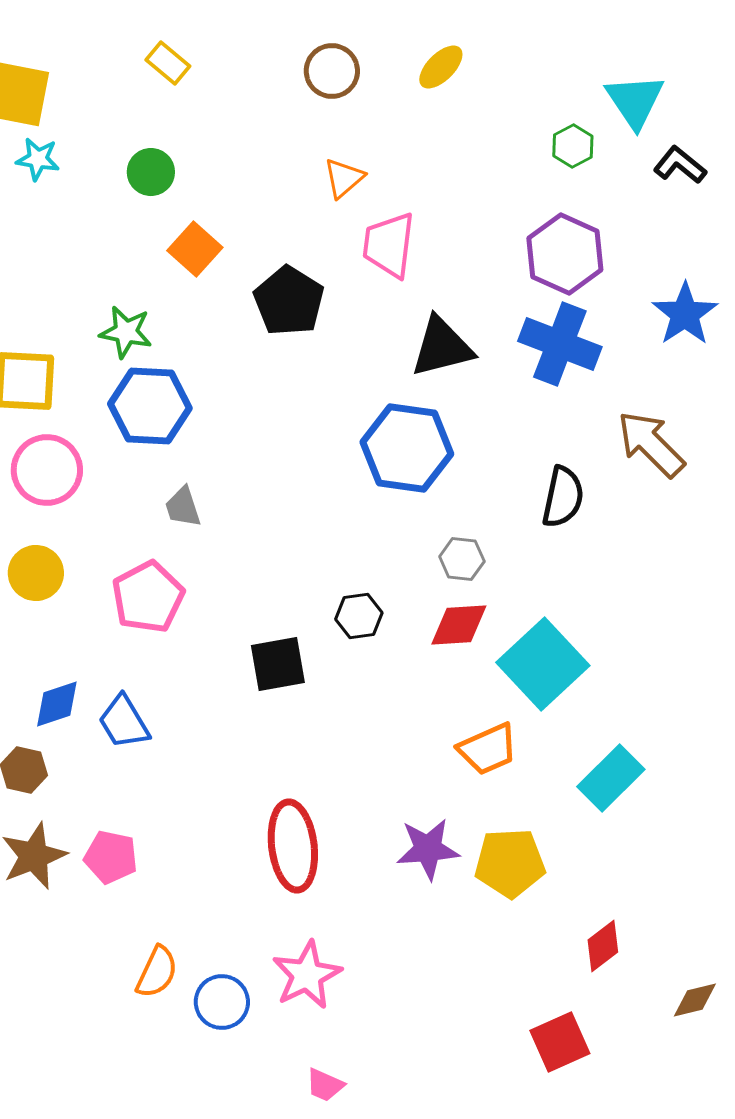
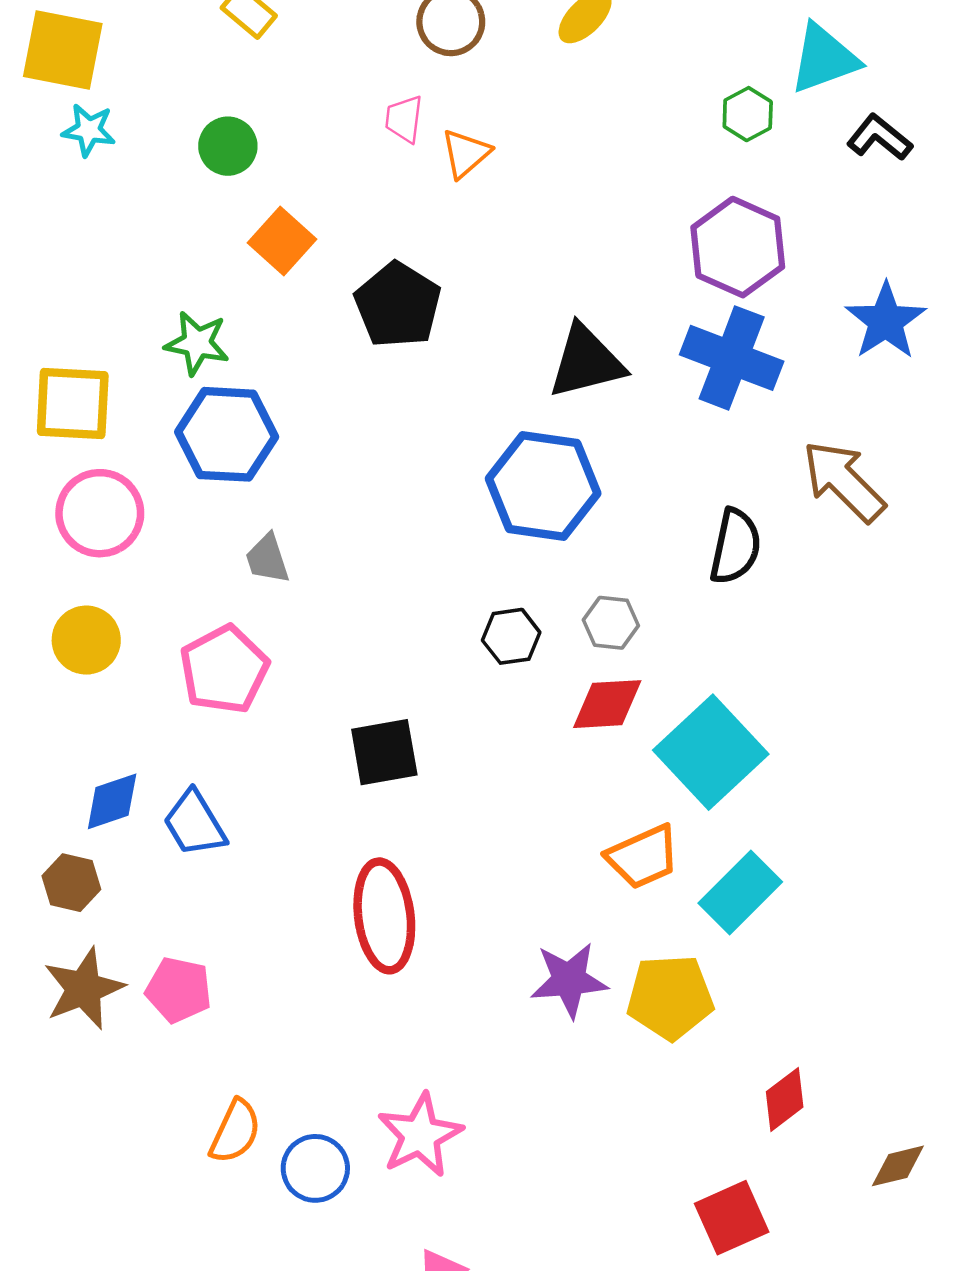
cyan triangle: (635, 101) -> (824, 59), turned 44
pink trapezoid: (389, 245) -> (404, 119), moved, size x0.6
black hexagon: (359, 616) -> (511, 636), moved
cyan rectangle: (611, 778) -> (740, 893), moved
red ellipse: (293, 846) -> (384, 916), moved

